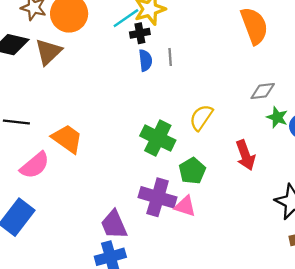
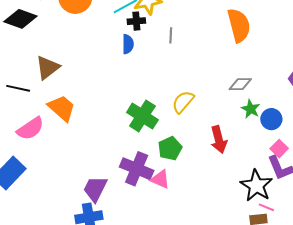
brown triangle: (48, 52) -> (48, 67), moved
gray line: (170, 57) -> (171, 35), moved
blue semicircle: (145, 60) -> (128, 44), moved
purple trapezoid: (114, 225) -> (95, 189), turned 44

